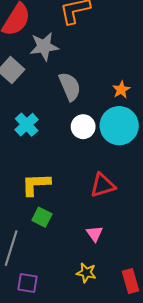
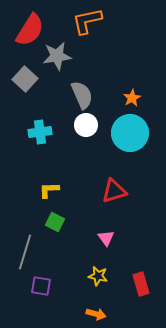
cyan cross: (27, 125) -> (40, 132), turned 35
white circle: (83, 127) -> (86, 125), moved
yellow L-shape: (36, 184) -> (49, 190), size x0.7

